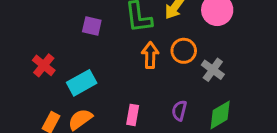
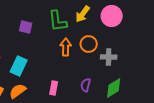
gray cross: (213, 70) -> (109, 57), turned -35
cyan rectangle: (82, 83) -> (19, 66), turned -36

